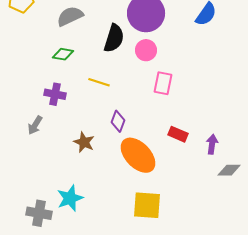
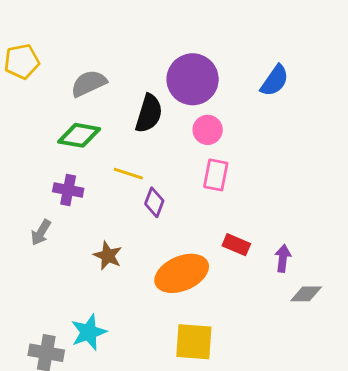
pink circle: (146, 50) -> (208, 130), moved
green diamond: (63, 54) -> (79, 135), size x1.4
purple diamond: (118, 121) -> (154, 202), moved
orange ellipse: (138, 155) -> (182, 273), turned -69

